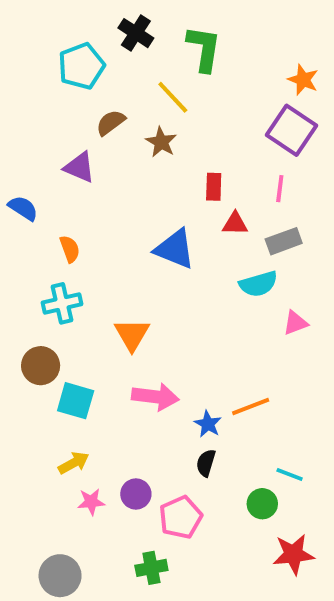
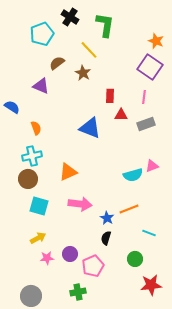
cyan semicircle: (258, 284) -> (133, 175), moved
orange triangle: (132, 335) -> (68, 172), turned 36
brown circle: (41, 366) -> (28, 179), moved
cyan line: (290, 475) -> (149, 233), moved

